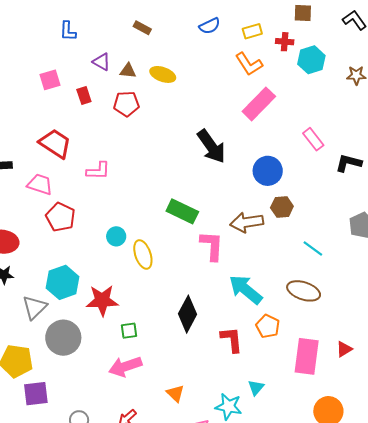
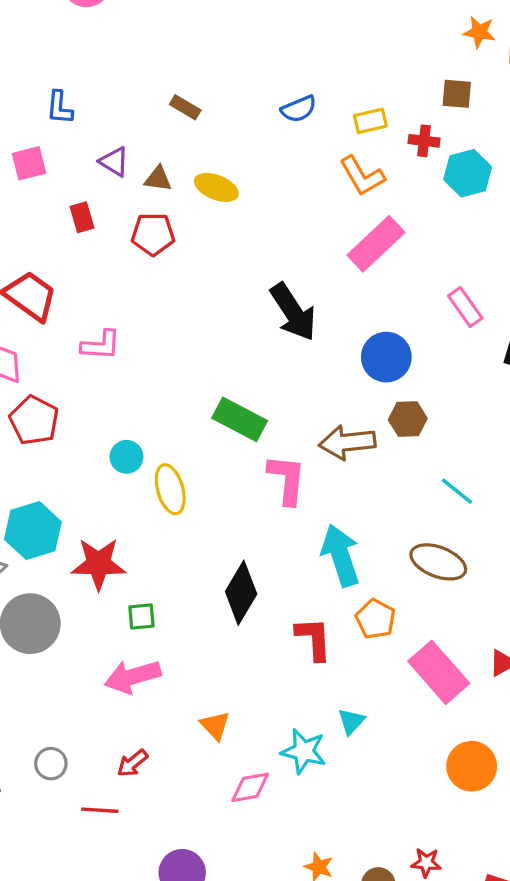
pink square: (50, 80) -> (29, 163), moved
cyan arrow: (246, 289) -> (341, 555), turned 30
pink rectangle: (307, 356) -> (439, 672), turned -51

